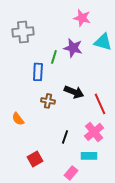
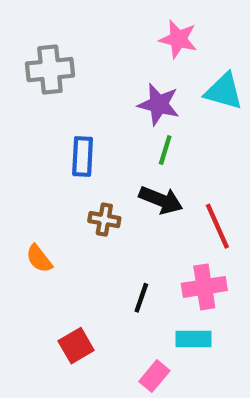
green line: (54, 57) -> (165, 150), moved
pink cross: (94, 132) -> (204, 287), turned 30

